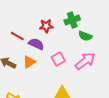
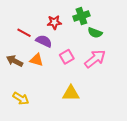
orange triangle: (29, 62) -> (37, 60), turned 48

